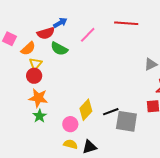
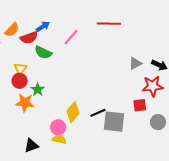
orange semicircle: (28, 48) -> (12, 30), moved
green star: (40, 116) -> (38, 90), moved
yellow semicircle: (71, 144) -> (59, 139), moved
black triangle: (89, 147) -> (31, 146), moved

